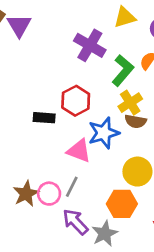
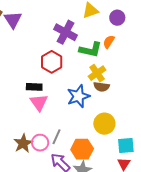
green L-shape: (123, 70) -> (91, 50), turned 65
red hexagon: (76, 101) -> (52, 62), moved
pink triangle: (79, 151) -> (39, 102), moved, turned 36
orange hexagon: (122, 204) -> (82, 149), moved

